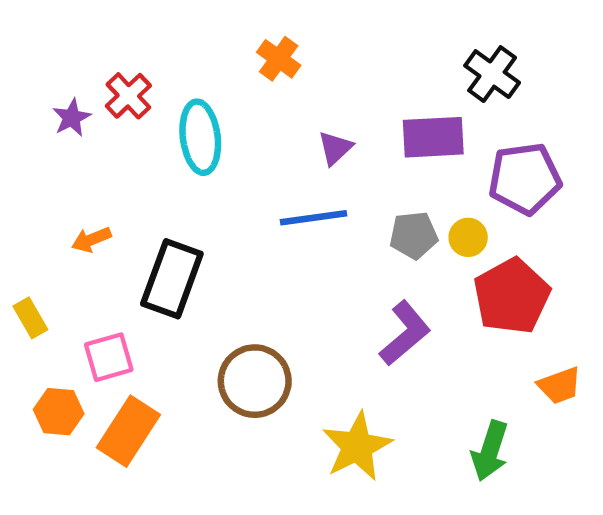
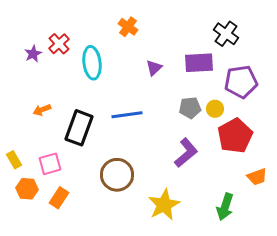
blue line: (313, 218) -> (127, 115), moved
yellow rectangle: (30, 318) -> (14, 160), moved
orange rectangle: (128, 431) -> (59, 198), size x0.7

